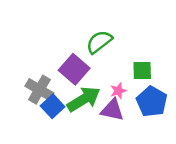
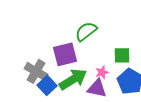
purple square: (74, 69) -> (65, 54), turned 35

